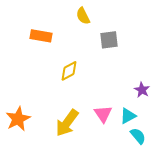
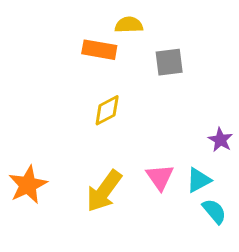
yellow semicircle: (83, 16) -> (129, 25), turned 114
orange rectangle: (41, 36) -> (99, 50), moved

